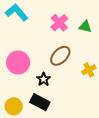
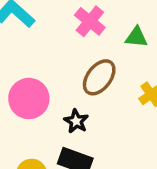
green triangle: (85, 27) -> (136, 37), moved

